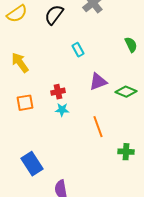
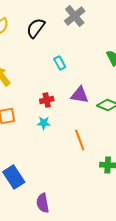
purple triangle: (98, 82) -> (80, 95), turned 30
red cross: (58, 92) -> (47, 100), moved

